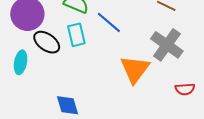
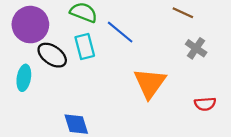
gray cross: (167, 45) -> (196, 48), moved, size x0.6

